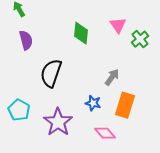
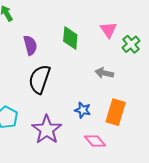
purple semicircle: (26, 40) -> (30, 45), moved
gray arrow: (112, 77) -> (104, 73), moved, turned -114

